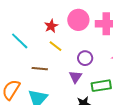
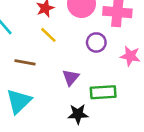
purple circle: (85, 58) -> (96, 42), moved

